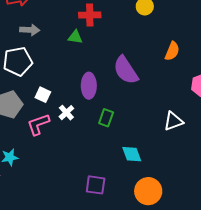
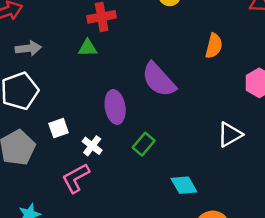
white square: (43, 95) -> (59, 128), turned -35
green rectangle: (106, 118) -> (144, 144), turned 30
pink L-shape: (38, 124) -> (76, 178), moved

